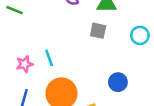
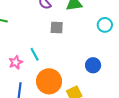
gray square: (98, 31) -> (57, 27), moved

